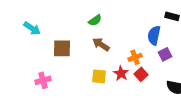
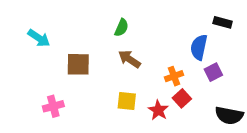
green semicircle: (95, 20) -> (122, 28), turned -32
red star: (121, 73) -> (158, 110), moved

